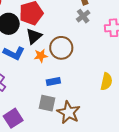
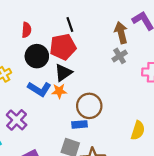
brown circle: (61, 48) -> (89, 106), moved
orange star: (41, 56) -> (59, 91), moved

